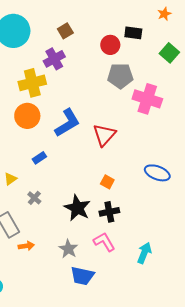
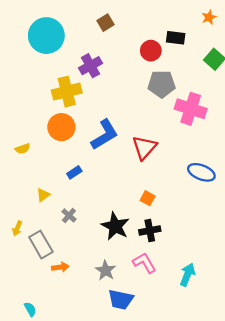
brown square: (65, 31) -> (106, 23), moved
blue ellipse: (157, 173) -> (201, 172), moved

